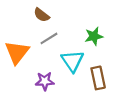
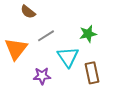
brown semicircle: (42, 15) -> (28, 12), moved

